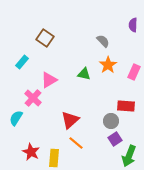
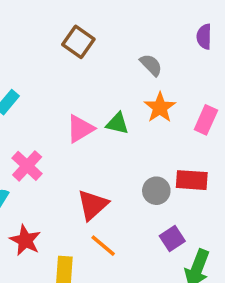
brown square: (45, 38) -> (78, 42), moved
pink triangle: (49, 80) -> (80, 129), moved
gray circle: (111, 121) -> (156, 191), moved
red star: (31, 152) -> (25, 240), moved

